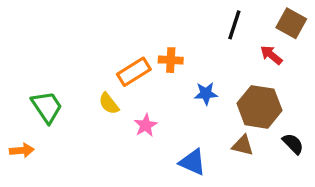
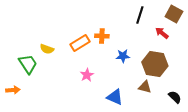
yellow semicircle: (109, 104) -> (47, 49), moved, turned -32
black semicircle: (293, 144) -> (175, 97), moved

